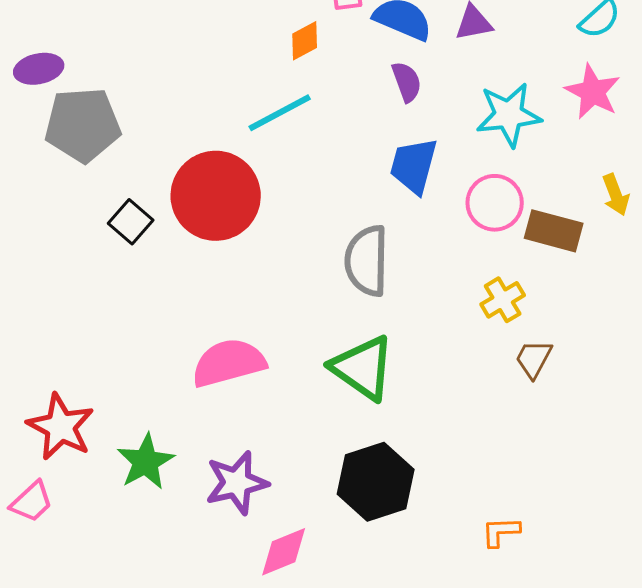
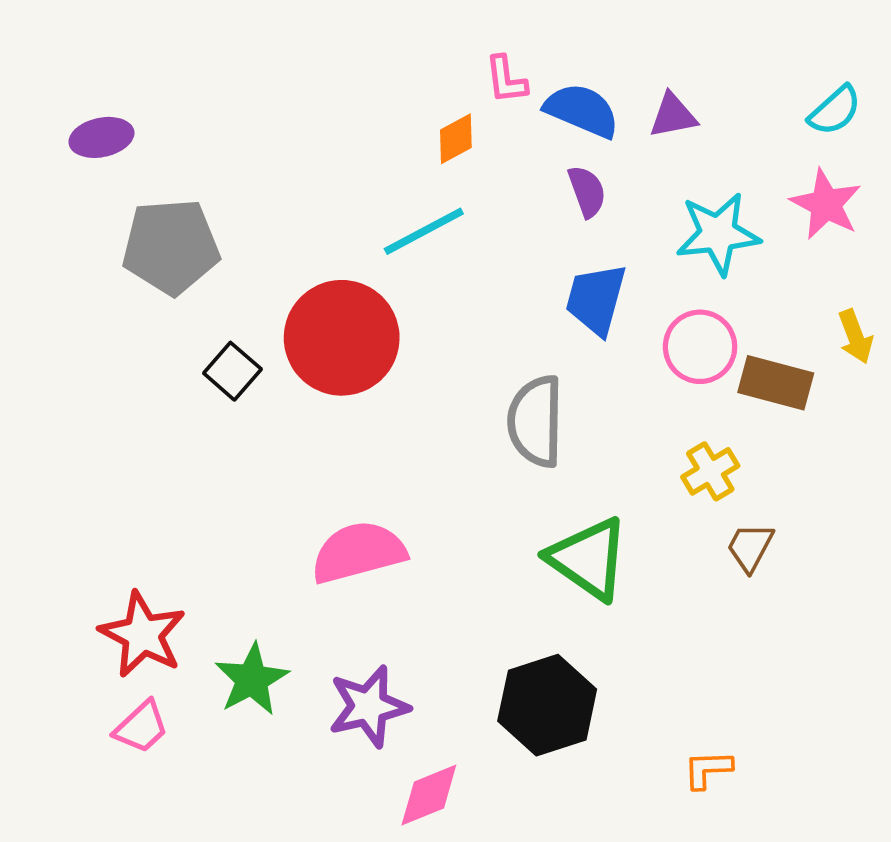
purple ellipse: (39, 69) -> (101, 137), moved
green triangle: (363, 368) -> (588, 559), moved
pink trapezoid: (32, 502) -> (141, 727), moved

